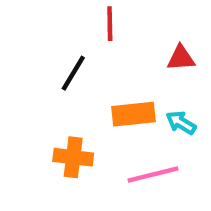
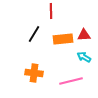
red triangle: (181, 58) -> (84, 35), moved
orange rectangle: (134, 114) -> (63, 39), moved

